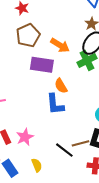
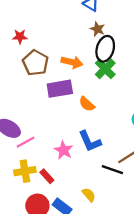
blue L-shape: (55, 104) -> (90, 141), moved
pink star: (25, 137) -> (64, 150), moved

